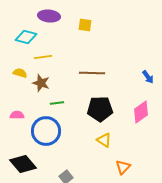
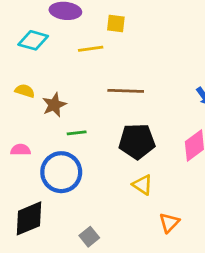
yellow line: (43, 57) -> (91, 49), moved
brown star: (41, 83) -> (54, 105), turned 30
black diamond: (23, 164) -> (29, 218), turned -72

